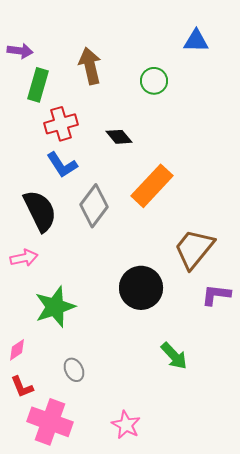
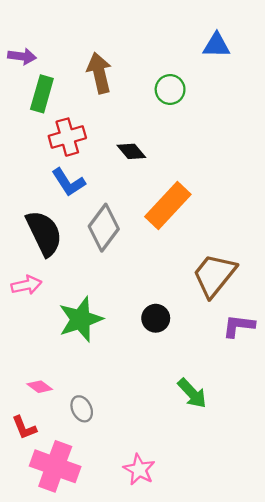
black circle: (141, 288) -> (156, 318), size x0.6
green star: (55, 307) -> (81, 319), moved
pink diamond: (17, 350) -> (40, 387), moved, turned 70

